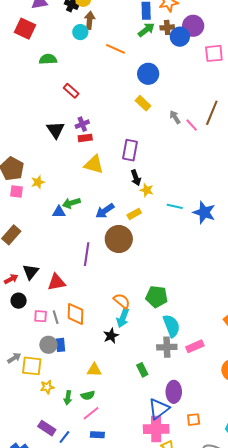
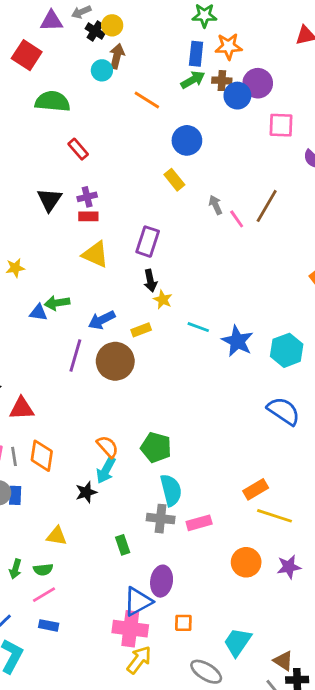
green semicircle: (48, 59) -> (52, 101), size x1.4
purple line: (87, 254) -> (75, 356), moved

